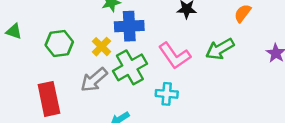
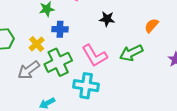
blue cross: (129, 26) -> (60, 29), size x0.7
cyan cross: (167, 94) -> (86, 86), size x1.4

